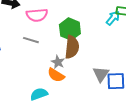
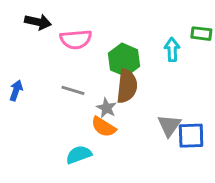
cyan arrow: (113, 18) -> (172, 50), moved, turned -42
gray line: (31, 40) -> (73, 90), moved

